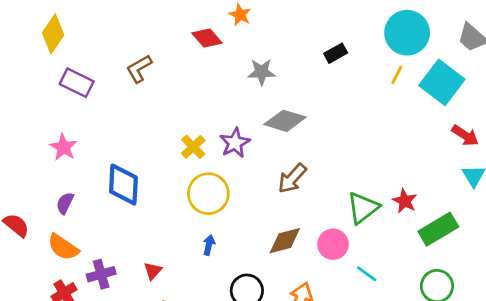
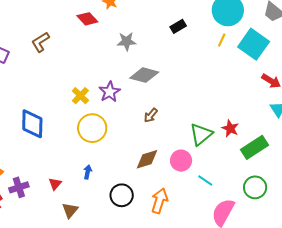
brown arrow: (292, 178) -> (151, 115), size x0.7
blue arrow: (209, 245) -> (88, 172), moved

